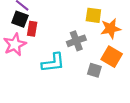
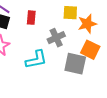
red rectangle: (32, 29) -> (31, 18), moved
gray square: (94, 70) -> (75, 64), size x1.6

